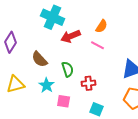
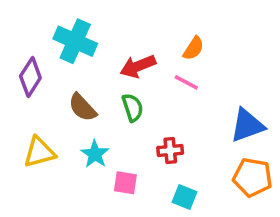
cyan cross: (53, 17) -> (75, 41), moved
green semicircle: (68, 69) -> (133, 107), moved

